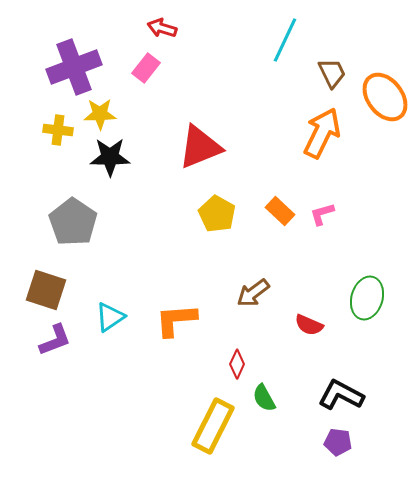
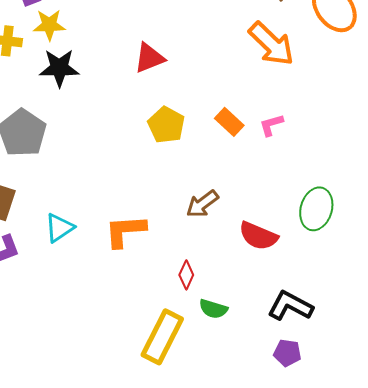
orange arrow: (322, 133) -> (271, 44), turned 108
red triangle: (200, 147) -> (149, 58), size x0.7
red semicircle: (309, 325) -> (258, 236), size x1.4
green semicircle: (264, 398) -> (213, 309), turned -44

